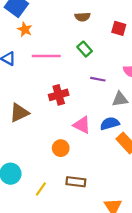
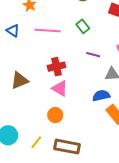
pink triangle: (82, 125) -> (60, 88), moved
brown rectangle: (76, 182) -> (67, 147), size x1.4
yellow line: (41, 189) -> (36, 142), moved

